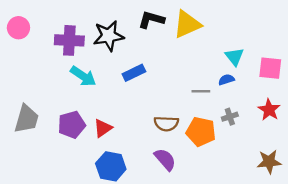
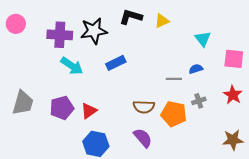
yellow triangle: (187, 24) -> (162, 21), size x0.6
cyan triangle: (234, 57) -> (203, 39), moved

